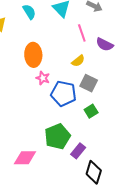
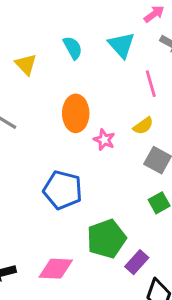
pink star: (43, 78) -> (104, 140), moved
blue pentagon: (63, 94) -> (63, 190), moved

